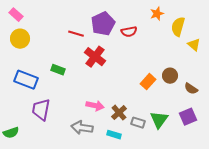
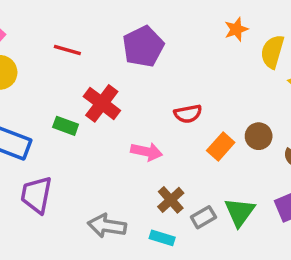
red semicircle: (129, 32) -> (188, 114), moved
red line: (76, 34) -> (67, 50), moved
red cross: (95, 57) -> (102, 103), moved
pink arrow: (95, 106) -> (147, 152), moved
gray rectangle: (138, 123) -> (203, 217), turned -48

